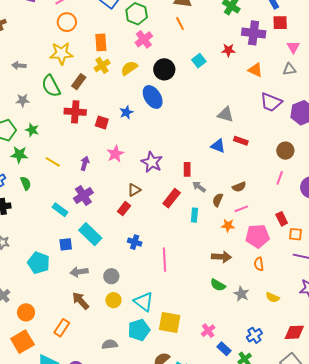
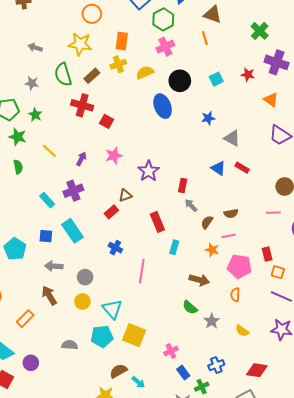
blue star: (126, 112) -> (208, 118), moved
pink line: (280, 178) -> (273, 213), turned 56
red rectangle: (172, 198) -> (157, 222), moved, turned -72
cyan rectangle: (194, 215) -> (174, 247), moved

